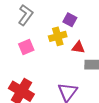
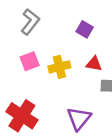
yellow cross: (58, 36) -> (59, 67), moved

